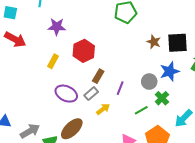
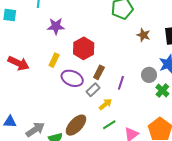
red arrow: (15, 39) -> (18, 63), moved
brown star: (154, 42) -> (143, 35), moved
purple ellipse: (66, 94) -> (72, 78), moved
green line: (141, 110) -> (109, 125), moved

